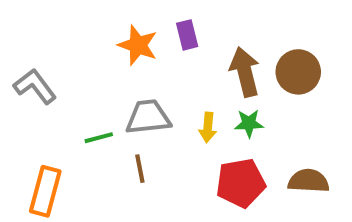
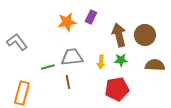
purple rectangle: (187, 35) -> (91, 17), turned 40
orange star: (138, 45) -> (67, 22), turned -30
brown semicircle: (309, 181) -> (155, 65), moved

